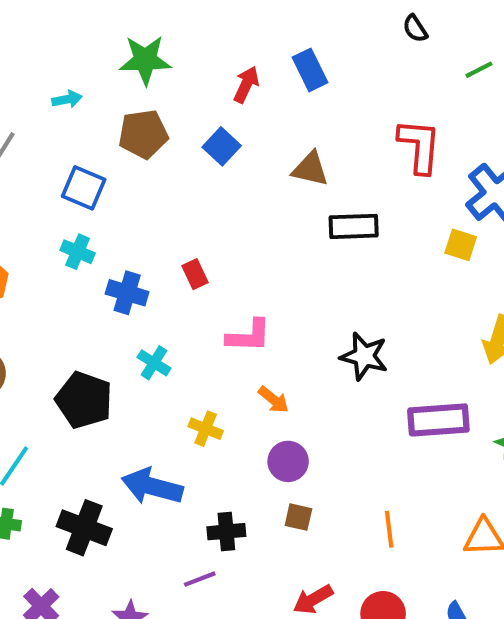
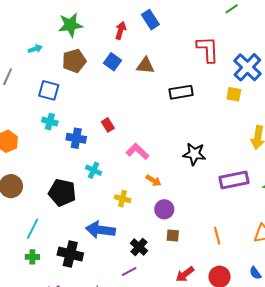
brown triangle: (310, 169) -> (145, 66), moved
pink L-shape: (249, 336) -> (137, 151), turned -130
black cross: (226, 532) -> (139, 247), turned -36

